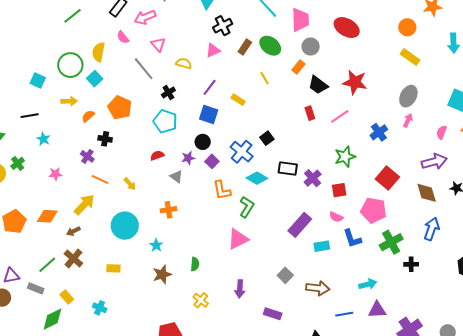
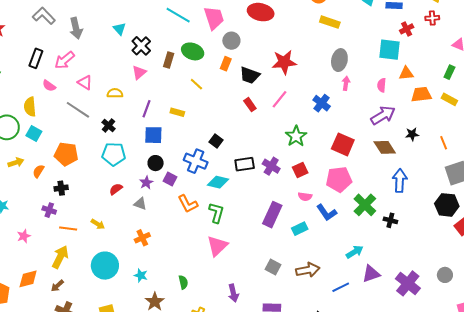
black cross: (411, 264) -> (390, 220), turned 32

